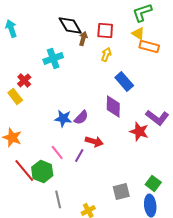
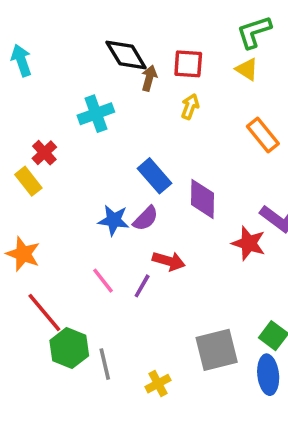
orange rectangle: (149, 46) -> (263, 135), moved, turned 36
blue rectangle: (124, 81) -> (154, 176), moved
green hexagon: (42, 171) -> (69, 348), moved
gray square: (121, 191) -> (217, 350), size x1.4

